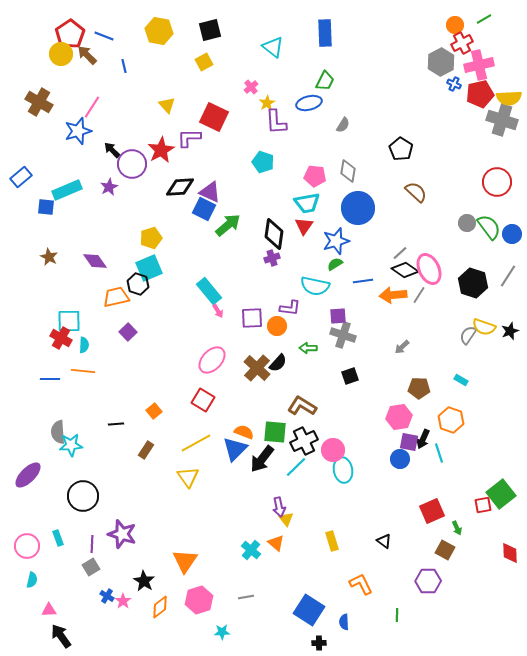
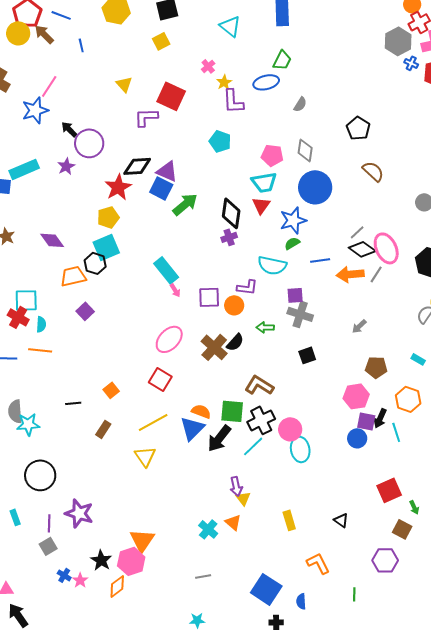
red star: (161, 150) -> (118, 187), moved
pink hexagon: (199, 600) -> (131, 561), moved
cyan star: (222, 632) -> (197, 620), moved

